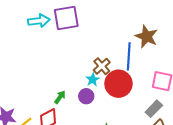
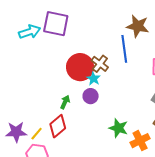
purple square: (66, 18) -> (56, 24), turned 32
red circle: (118, 84) -> (80, 67), moved

